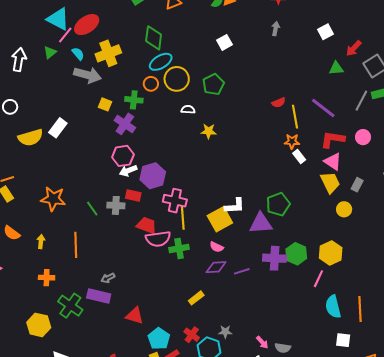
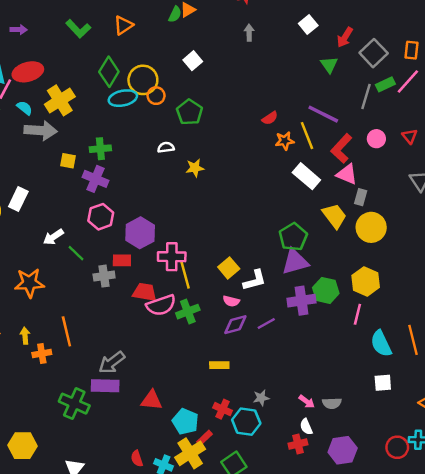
red ellipse: (87, 25) -> (28, 72), turned 30
green diamond: (154, 38) -> (109, 72), turned 35
cyan ellipse: (161, 62) -> (123, 98), turned 30
green triangle: (336, 68) -> (329, 65), turned -49
yellow circle: (177, 79) -> (143, 80), moved
orange circle: (151, 84) -> (156, 96), moved
yellow line: (295, 117) -> (307, 136), moved
red L-shape: (332, 139) -> (341, 148), turned -45
orange star: (292, 141) -> (285, 141), moved
white rectangle: (299, 156) -> (306, 176), size x1.6
white arrow: (128, 171) -> (53, 237), moved
yellow trapezoid: (330, 182) -> (334, 216), moved
gray rectangle: (357, 185) -> (361, 197), moved
white L-shape: (235, 206) -> (255, 280), moved
green line: (92, 209) -> (76, 253), moved
yellow circle: (344, 209) -> (371, 227), size x1.6
yellow square: (220, 219) -> (229, 268), size x0.7
purple triangle: (261, 223) -> (295, 262), moved
orange cross: (47, 278) -> (42, 354), moved
gray arrow: (108, 278) -> (112, 363), size x1.6
yellow rectangle: (196, 298) -> (219, 365), turned 49
yellow hexagon: (39, 325) -> (23, 446), moved
white square: (343, 340) -> (383, 383), moved

